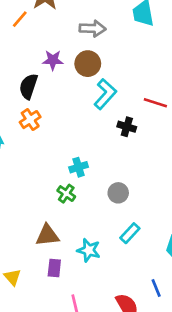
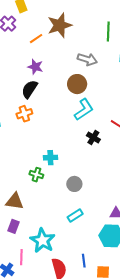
purple star: (53, 60) -> (35, 67), moved
green cross: (66, 194) -> (36, 175), turned -32
cyan star: (89, 250) -> (43, 240), moved, size x1.4

